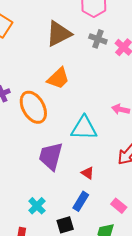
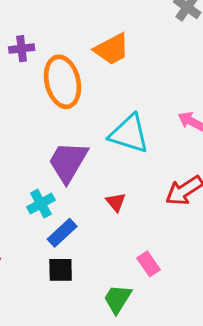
blue rectangle: (81, 201) -> (62, 233), moved
cyan cross: (37, 206) -> (41, 204), moved

